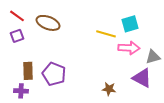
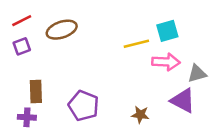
red line: (17, 16) -> (22, 21), turned -63
brown ellipse: (48, 23) -> (62, 30), turned -40
yellow line: (106, 34) -> (136, 44), turned -30
purple pentagon: (54, 74) -> (84, 106), moved

